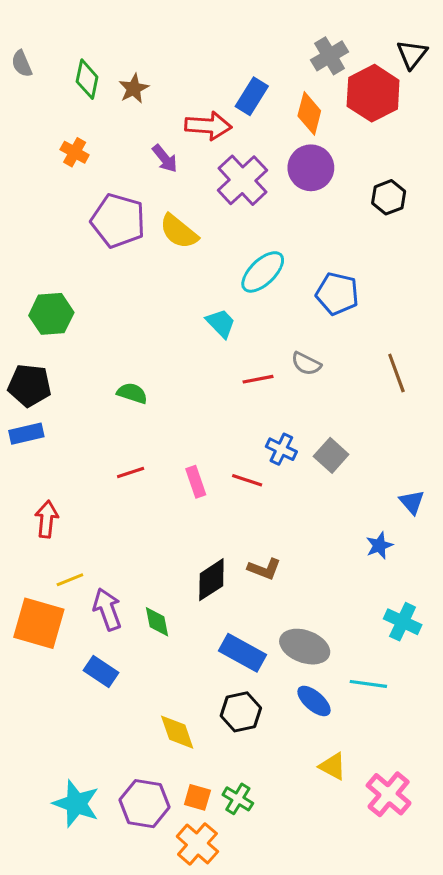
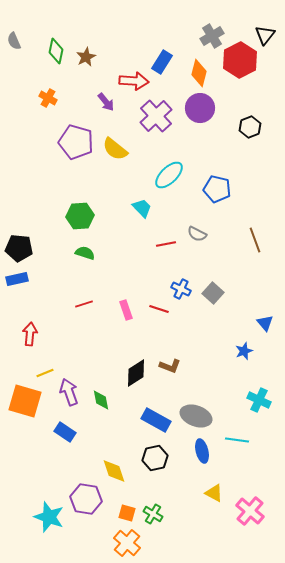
green hexagon: (51, 314) -> (80, 216), moved
blue ellipse: (314, 701) -> (202, 451), turned 35
purple hexagon: (145, 804) -> (86, 499), moved

